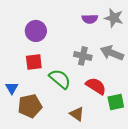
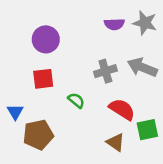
gray cross: (83, 56) -> (105, 71), turned -30
green semicircle: (60, 79) -> (76, 100), size x0.6
brown triangle: (77, 114) -> (116, 142), moved

